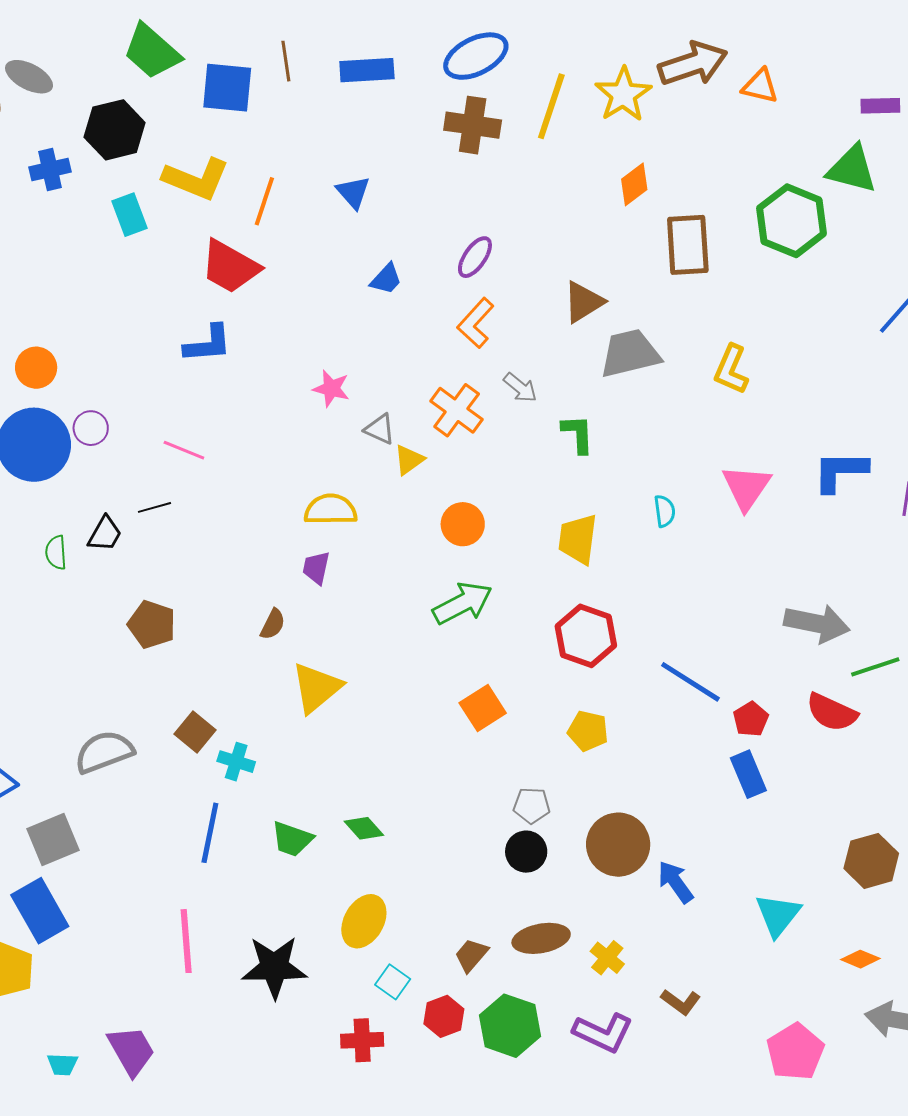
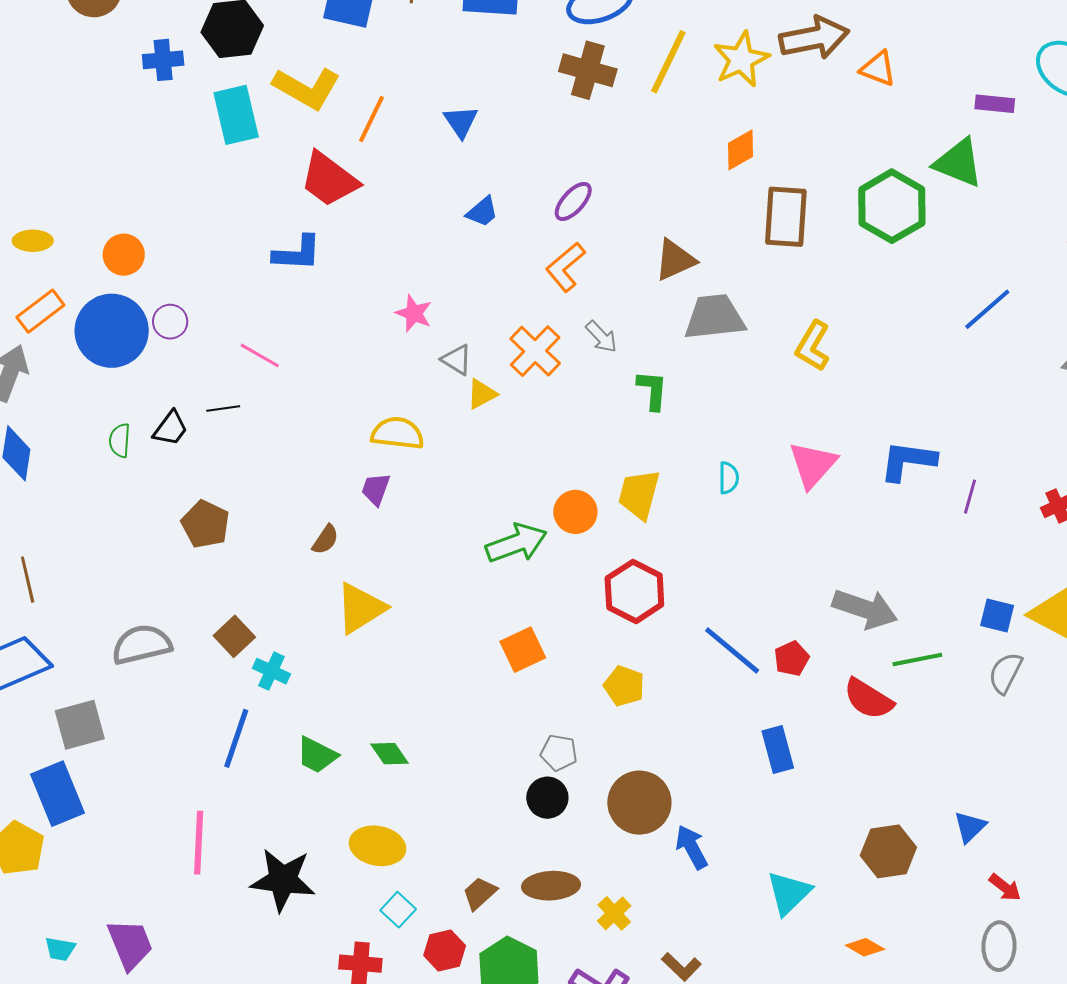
cyan rectangle: (129, 215) -> (236, 115), size x1.4
orange circle: (463, 524) -> (575, 512), moved
red pentagon: (751, 719) -> (792, 659), moved
yellow ellipse: (364, 921) -> (378, 846), turned 64

